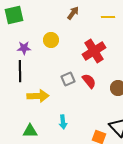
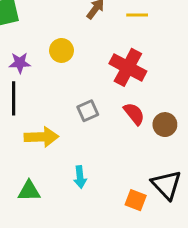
yellow line: (108, 17) -> (137, 15), moved
red cross: (94, 51) -> (128, 67), turned -30
red semicircle: (89, 81) -> (134, 114), moved

